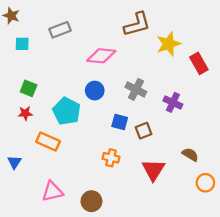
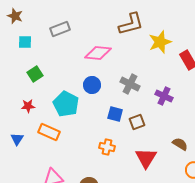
green square: (29, 88) -> (35, 74), moved, turned 35
blue triangle: (14, 162) -> (17, 139), moved

